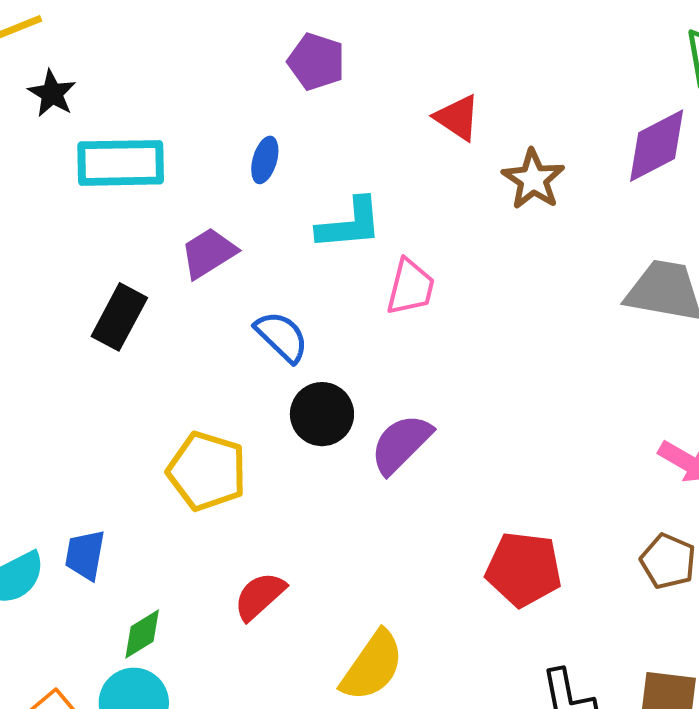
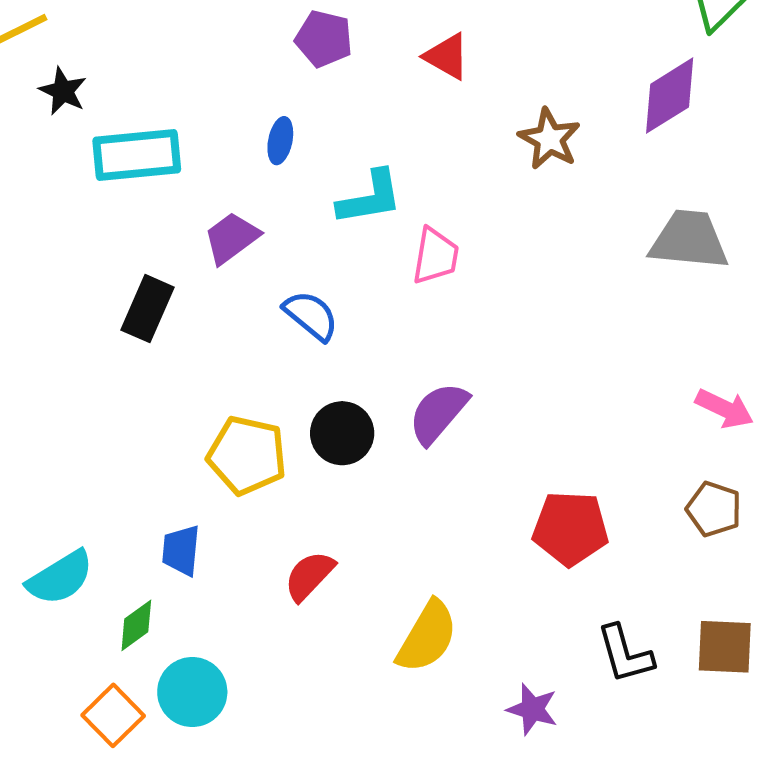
red triangle: (457, 118) -> (447, 56), moved
black circle: (322, 414) -> (342, 433), moved
blue trapezoid: (85, 555) -> (181, 550), moved
green diamond: (142, 634) -> (136, 625), moved

